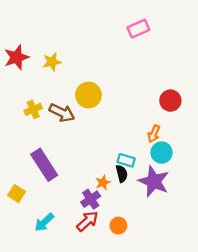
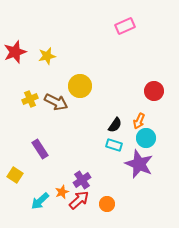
purple rectangle: (44, 165) -> (40, 149), size x0.7
black semicircle: (122, 174) -> (115, 125), moved, turned 49
orange star: (103, 182) -> (62, 192), moved

